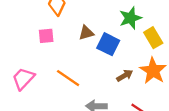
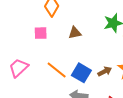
blue square: (108, 44) -> (81, 73), moved

